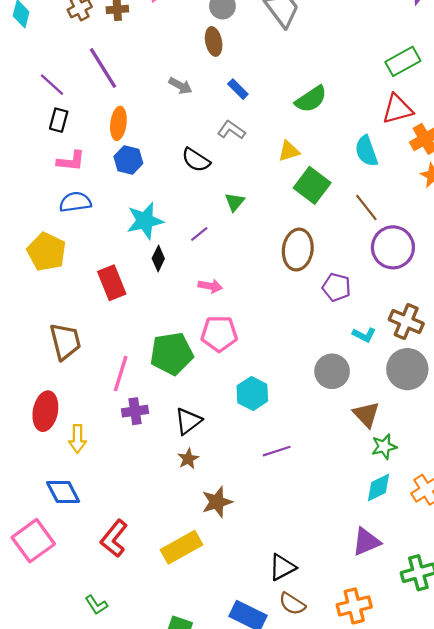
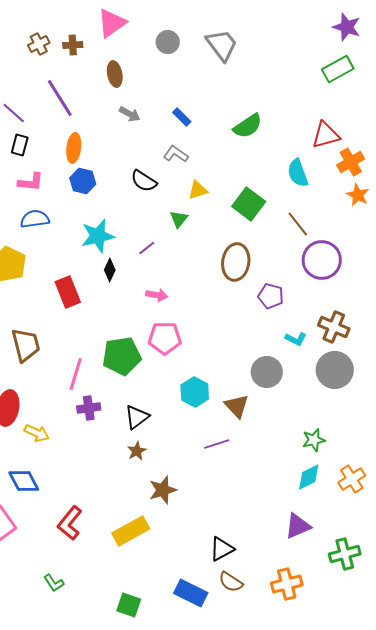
brown ellipse: (214, 41) -> (115, 74), moved
green rectangle: (403, 61) -> (338, 69), moved
yellow triangle: (289, 151) -> (198, 190), moved
brown triangle: (366, 414) -> (237, 406), moved
yellow arrow: (77, 439) -> (37, 433), turned -65

